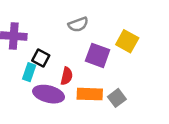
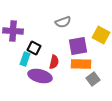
purple square: (98, 55) -> (78, 46), turned -30
orange rectangle: (90, 94) -> (81, 64), moved

